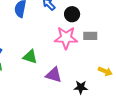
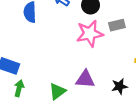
green triangle: (30, 57) -> (57, 91), moved, turned -42

